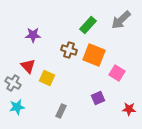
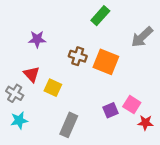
gray arrow: (121, 20) -> (142, 37), moved
green rectangle: (88, 25) -> (100, 16), moved
pink square: (117, 73) -> (132, 105), moved
gray rectangle: (61, 111) -> (69, 125), size x1.5

